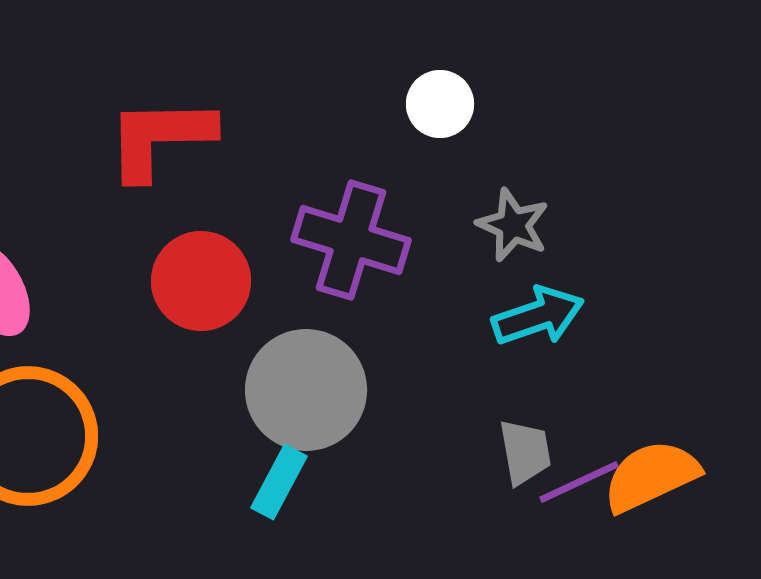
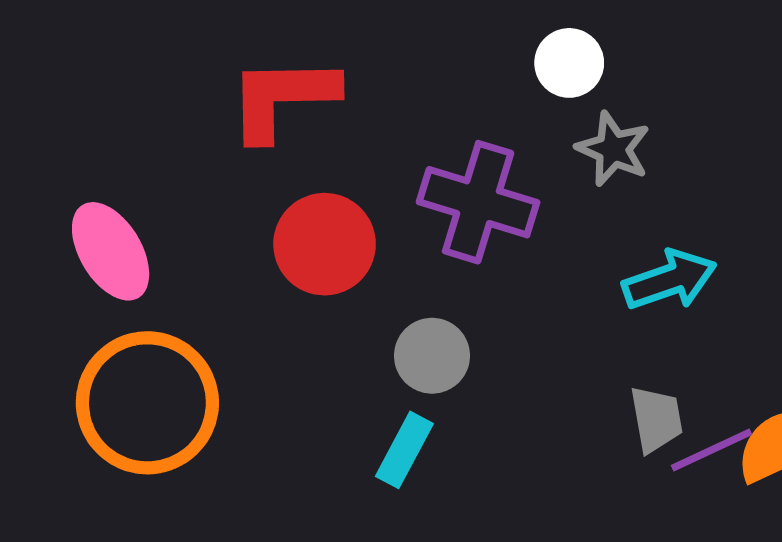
gray star: (513, 225) -> (613, 149), moved
gray circle: (306, 390) -> (432, 356), size x0.6

